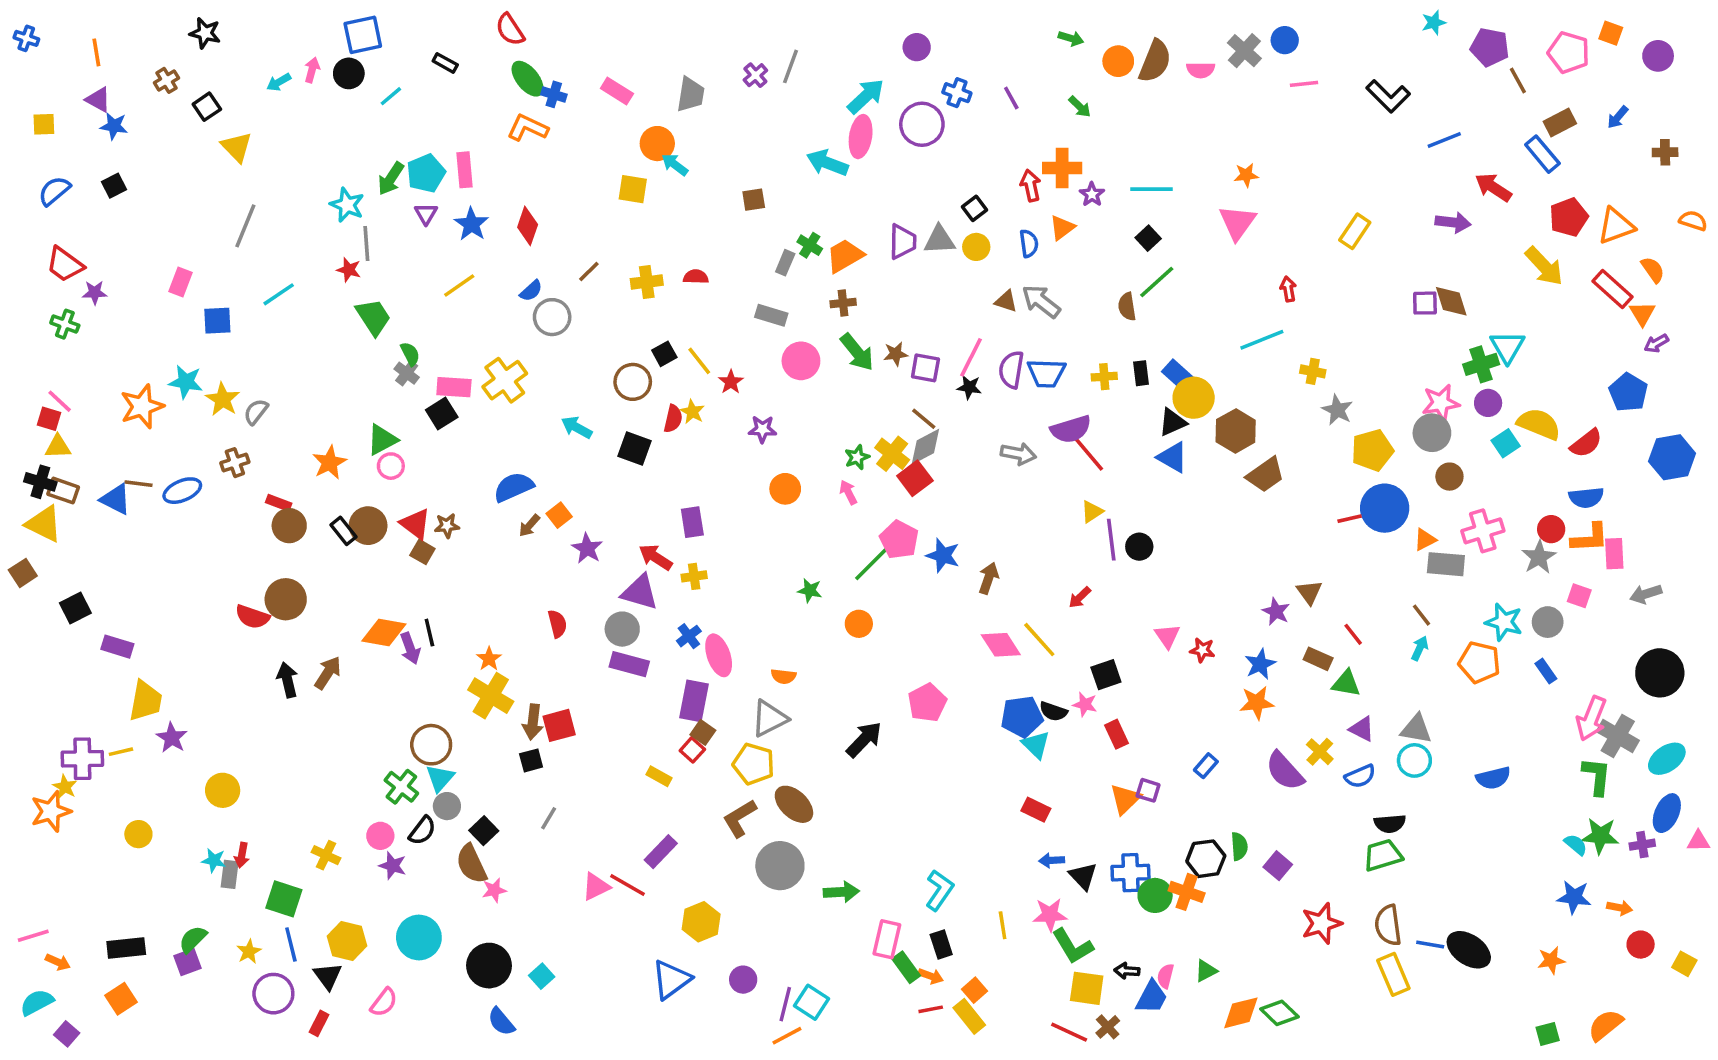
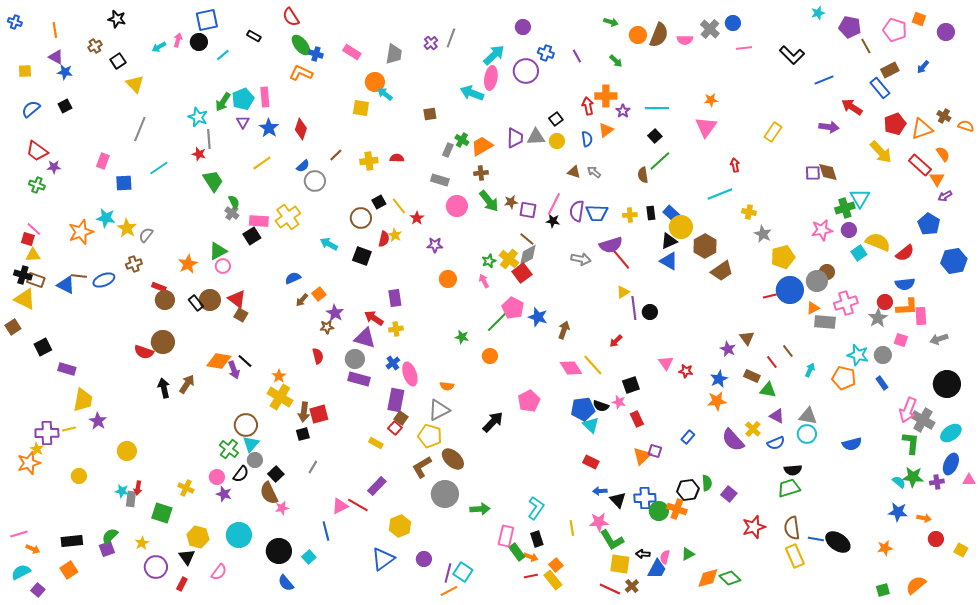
brown cross: (1665, 152) -> (944, 116), moved, turned 32
gray arrow: (1041, 301) -> (594, 172), size x0.6
gray circle: (1432, 433) -> (817, 281), moved
blue semicircle: (514, 487) -> (293, 278), size x0.7
brown star: (447, 526) -> (327, 327), moved
brown line: (1421, 615) -> (788, 351), moved
black line: (429, 633) -> (245, 361), turned -35
blue line: (291, 945) -> (326, 531), moved

